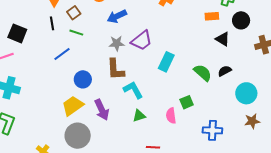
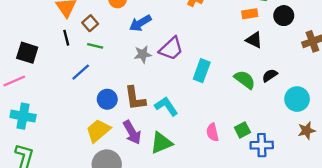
black triangle: (223, 39) -> (254, 40), moved
brown L-shape: (116, 69) -> (135, 98), moved
green square: (187, 102) -> (242, 130), moved
green triangle: (139, 116) -> (161, 143), moved, size x1.5

